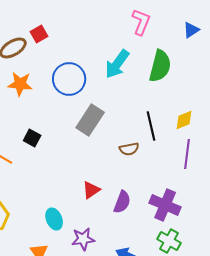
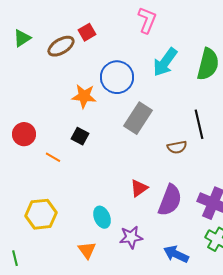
pink L-shape: (141, 22) -> (147, 20), moved
orange star: (20, 84) -> (84, 96), moved
purple semicircle: (122, 202) -> (170, 200), size x1.4

